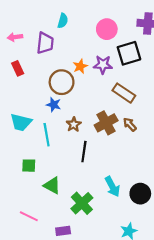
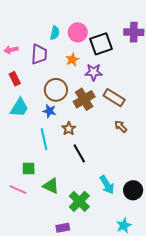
pink circle: (107, 29) -> (78, 32), moved
black square: (129, 53) -> (101, 44), moved
orange star: (80, 66) -> (72, 60), moved
cyan trapezoid: (21, 122) -> (19, 108), moved, turned -70
brown cross: (106, 123) -> (84, 99), moved
black line: (84, 152) -> (79, 153), turned -36
pink line: (29, 216) -> (18, 190), moved

